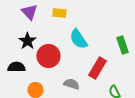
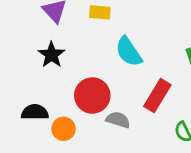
red circle: (48, 56) -> (92, 96), moved
black semicircle: (16, 67) -> (35, 112), moved

